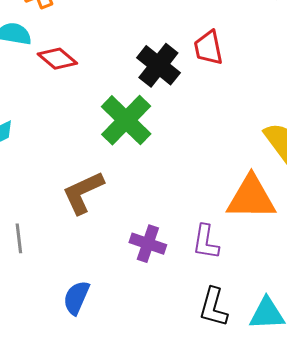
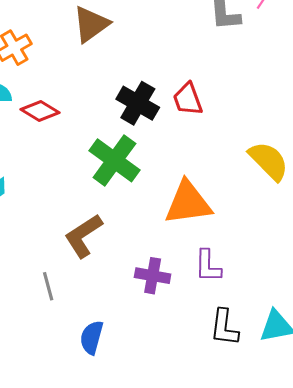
red trapezoid: (208, 48) -> (188, 99), moved
orange triangle: (251, 198) -> (188, 203), moved
gray line: (19, 238) -> (48, 286), moved

